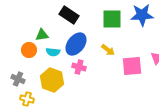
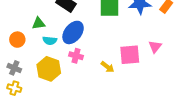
orange circle: (29, 50) -> (17, 40), moved
yellow arrow: (108, 50) -> (107, 67), moved
yellow cross: (27, 99) -> (14, 88), moved

